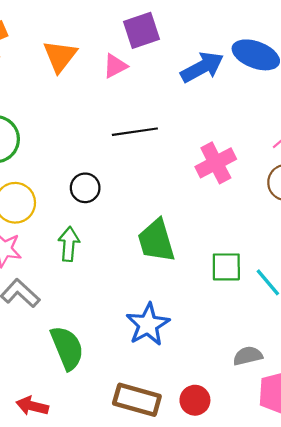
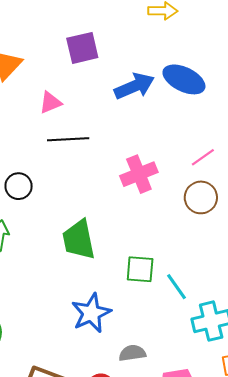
pink triangle: (115, 66) -> (50, 103), moved
blue star: (148, 324) -> (91, 313), moved
gray semicircle: (248, 356) -> (132, 353), moved

